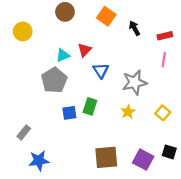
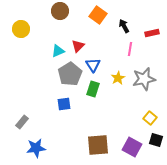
pink line: (164, 60) -> (130, 49), moved
gray pentagon: (54, 80) -> (70, 74), moved
gray star: (134, 82) -> (144, 79), moved
green rectangle: (90, 106) -> (93, 89), moved
yellow star: (128, 112) -> (118, 78), moved
yellow square: (163, 113) -> (150, 118), moved

